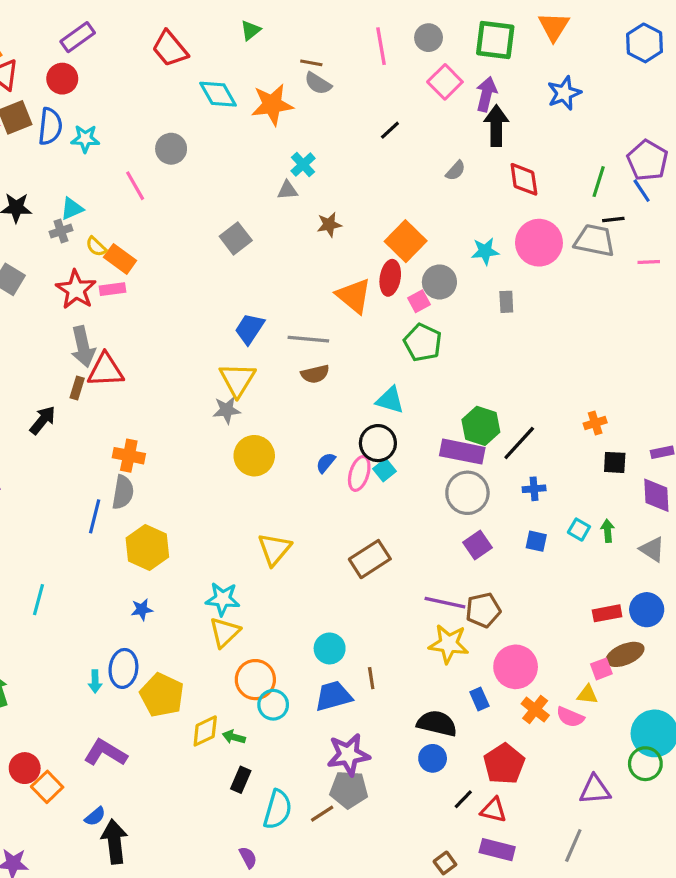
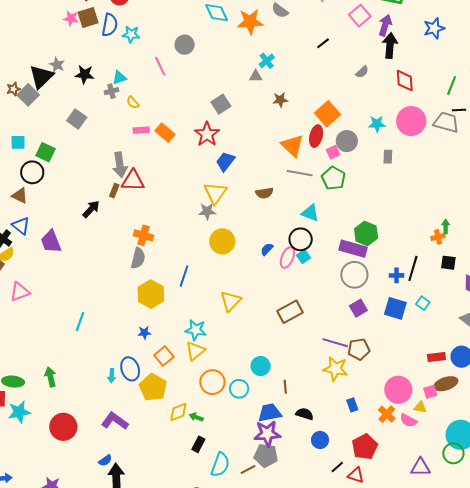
orange rectangle: (120, 259) -> (165, 133), moved
red star: (76, 290) -> (207, 134), moved
gray line: (308, 339) -> (300, 173), moved
black line: (519, 443) -> (413, 268), moved, turned -30
blue line: (95, 516) -> (184, 276), moved
green arrow: (608, 531) -> (446, 226), moved
blue square: (536, 541) -> (395, 308), size x1.6
pink circle: (516, 667) -> (398, 390), moved
blue ellipse: (123, 668) -> (130, 369), turned -30
blue trapezoid: (333, 696) -> (270, 413), moved
cyan circle: (273, 705) -> (239, 389), moved
black semicircle: (437, 723) -> (305, 414), moved, size x0.7
red circle: (25, 768) -> (63, 427), size x1.4
orange square: (47, 787) -> (164, 356), moved

